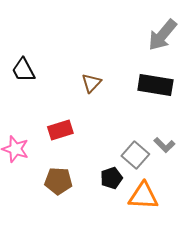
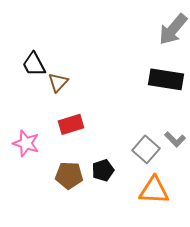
brown triangle: (91, 83) -> (58, 82), moved
black pentagon: (111, 178) -> (103, 170), moved

